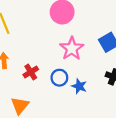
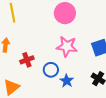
pink star: (72, 48) -> (67, 47), turned 30

